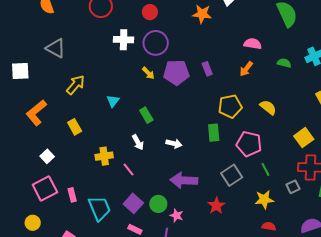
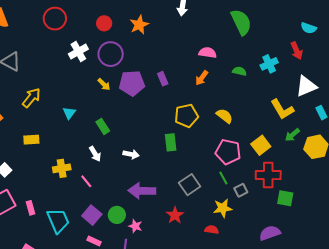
orange star: (202, 14) -> (139, 25), moved, turned -30
white cross: (124, 40) -> (78, 52), turned -30
yellow rectangle: (75, 127) -> (31, 140), turned -63
pink pentagon: (249, 144) -> (228, 152), moved
gray square: (293, 187) -> (241, 190), moved
red semicircle: (269, 226) -> (212, 230), moved

